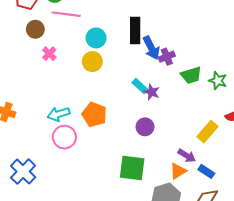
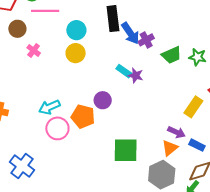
orange pentagon: (94, 115) -> (83, 116), moved
purple circle: (145, 127) -> (103, 100), moved

